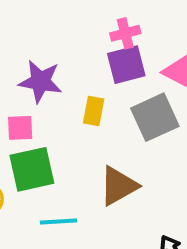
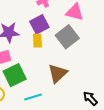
purple square: (126, 65) -> (39, 24), moved

